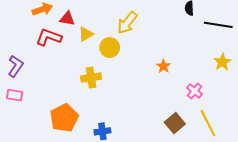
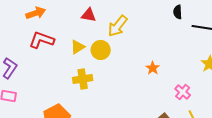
red triangle: (67, 19) -> (89, 15), moved
yellow triangle: (86, 34) -> (78, 47), moved

